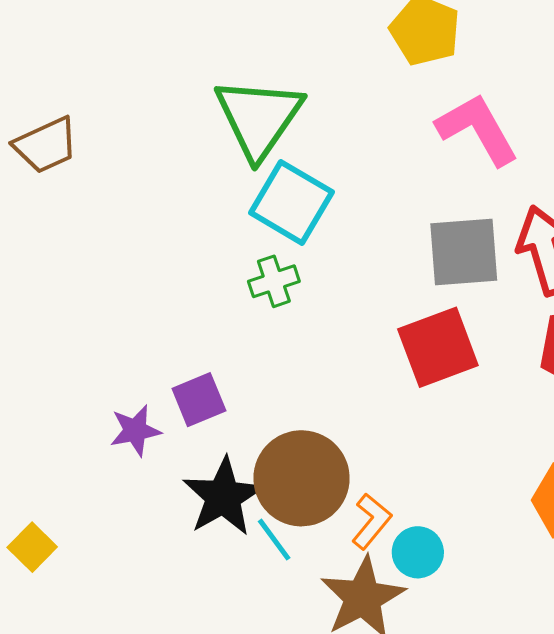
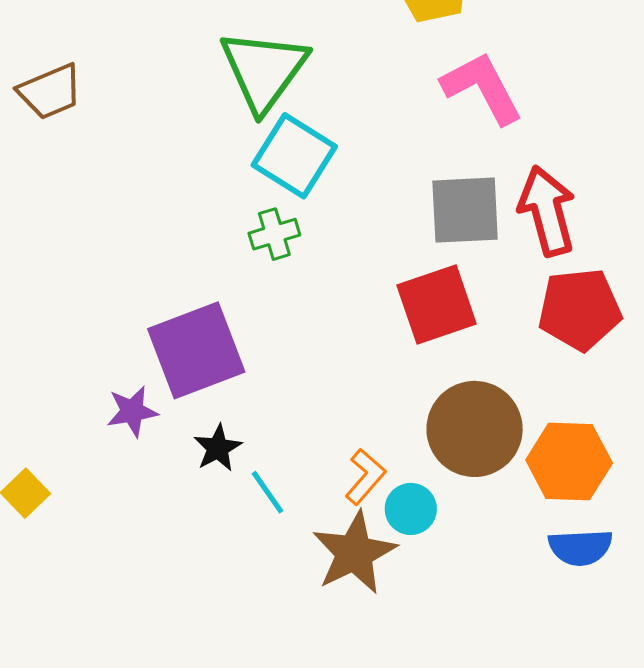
purple square: (199, 400) -> (196, 350), size x1.8
purple star: (135, 431) -> (132, 411), moved
brown circle: (301, 478) -> (475, 429), moved
black star: (223, 497) -> (218, 448), size x0.6

